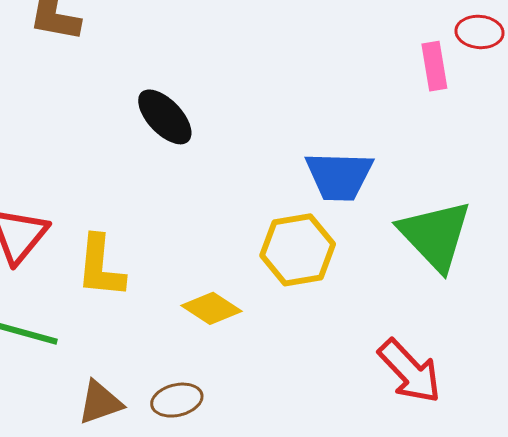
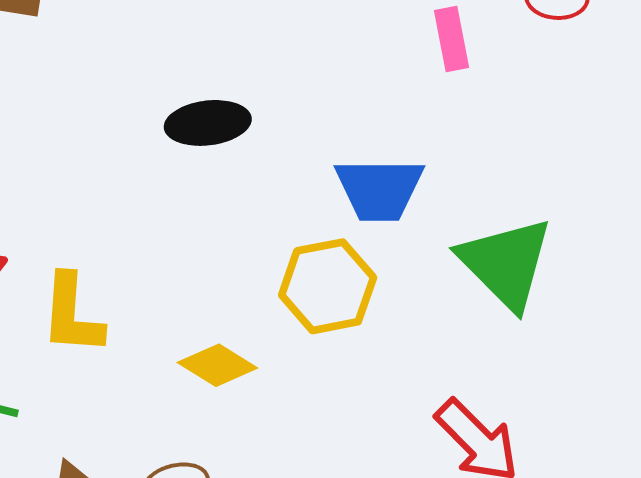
pink rectangle: (434, 66) -> (451, 39), moved
black ellipse: (165, 117) -> (208, 123), moved, turned -52

